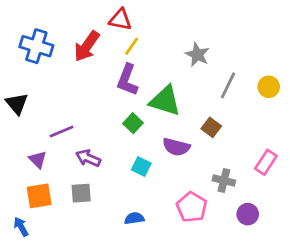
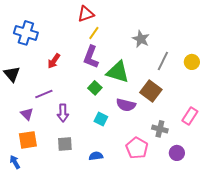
red triangle: (120, 20) -> (86, 14), turned -30
red arrow: (87, 46) -> (54, 61), moved, size x0.7
brown square: (211, 127) -> (151, 91), size x1.5
purple arrow: (88, 158) -> (63, 113), turned -114
gray square: (81, 193) -> (65, 144), moved

